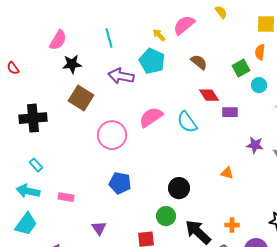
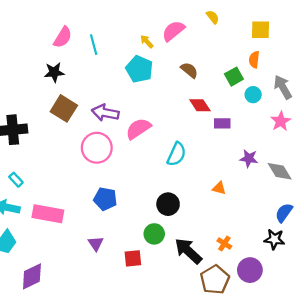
pink semicircle: (58, 40) -> (63, 37), moved
purple arrow: (121, 76) -> (105, 113), moved
cyan semicircle: (187, 122) -> (177, 154), moved, turned -120
pink rectangle: (66, 197) -> (48, 214), size x1.8
orange cross: (232, 225) -> (224, 243), turned 32
purple triangle: (99, 228) -> (96, 243), moved

